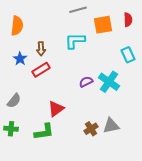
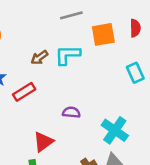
brown arrow: (41, 49) -> (39, 57), moved, turned 56
purple semicircle: (86, 82) -> (71, 112), moved, turned 32
cyan cross: (109, 82) -> (115, 130), moved

